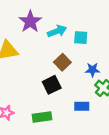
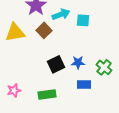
brown square: (62, 62) -> (44, 30), moved
blue star: (92, 70) -> (78, 62), moved

